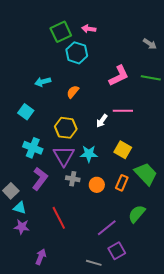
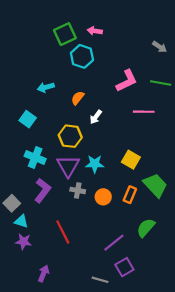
pink line: (123, 111) -> (144, 112), moved
white arrow: (102, 121) -> (96, 117), moved

